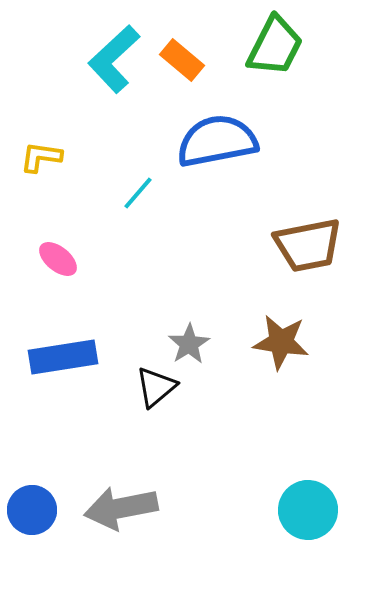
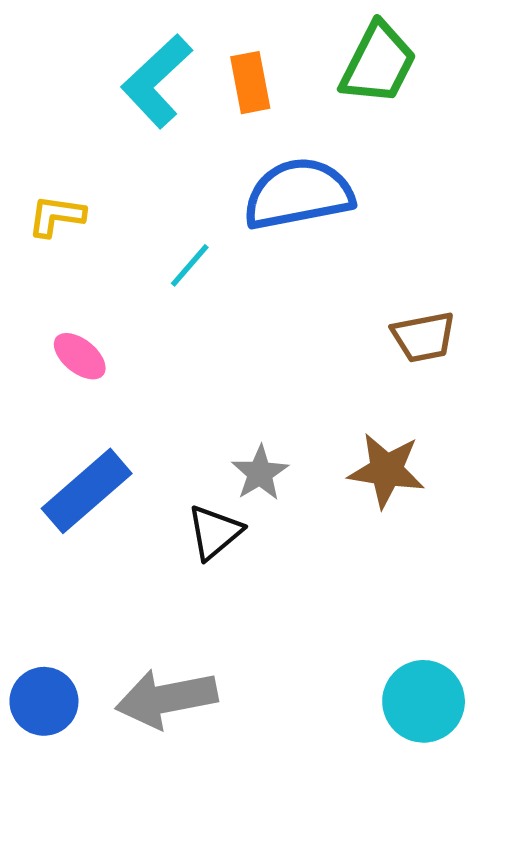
orange rectangle: (182, 60) -> (250, 83), turned 39
brown trapezoid: (308, 245) -> (424, 337), size x0.7
blue rectangle: (63, 357) -> (87, 491), turned -32

